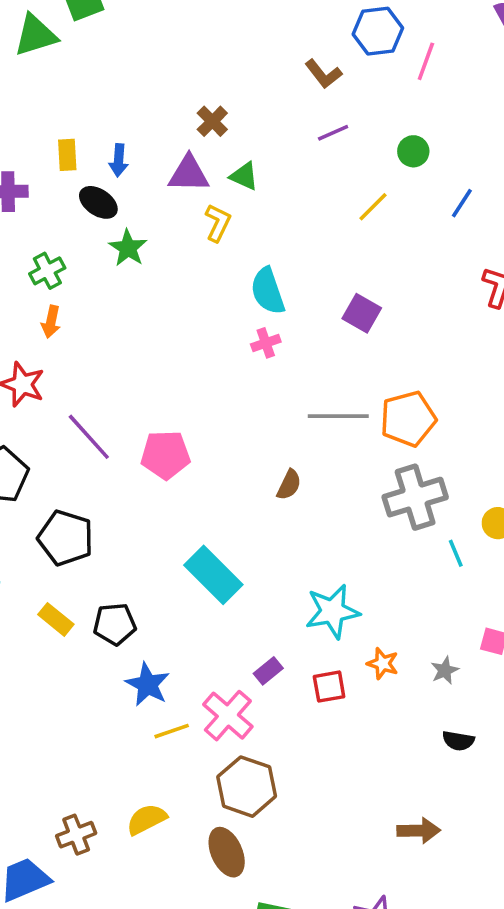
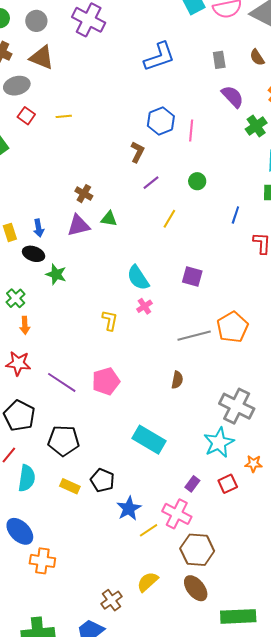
brown L-shape: (323, 74) -> (137, 152), turned -100
blue line: (462, 203) -> (235, 215), moved
yellow line: (373, 207) -> (169, 219), moved
yellow L-shape: (218, 223) -> (110, 320), moved
gray cross: (415, 497) -> (237, 406), moved, turned -32
black pentagon: (115, 624) -> (102, 480), turned -30
blue star: (148, 684) -> (129, 508), turned 30

